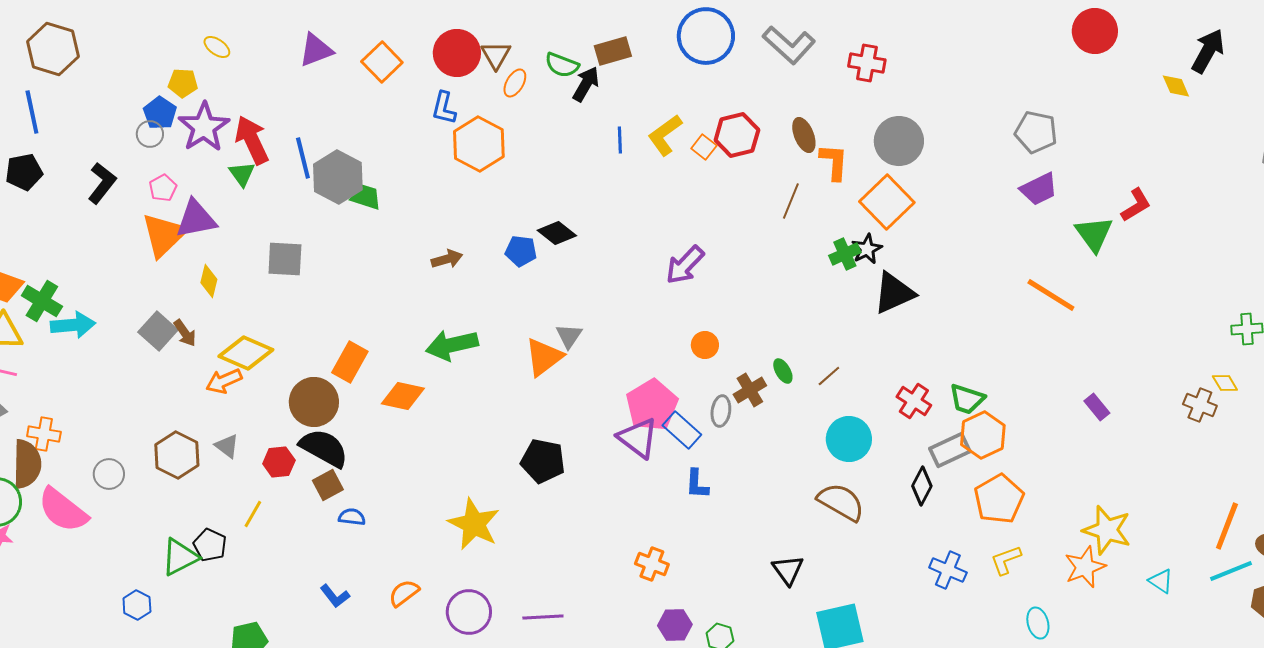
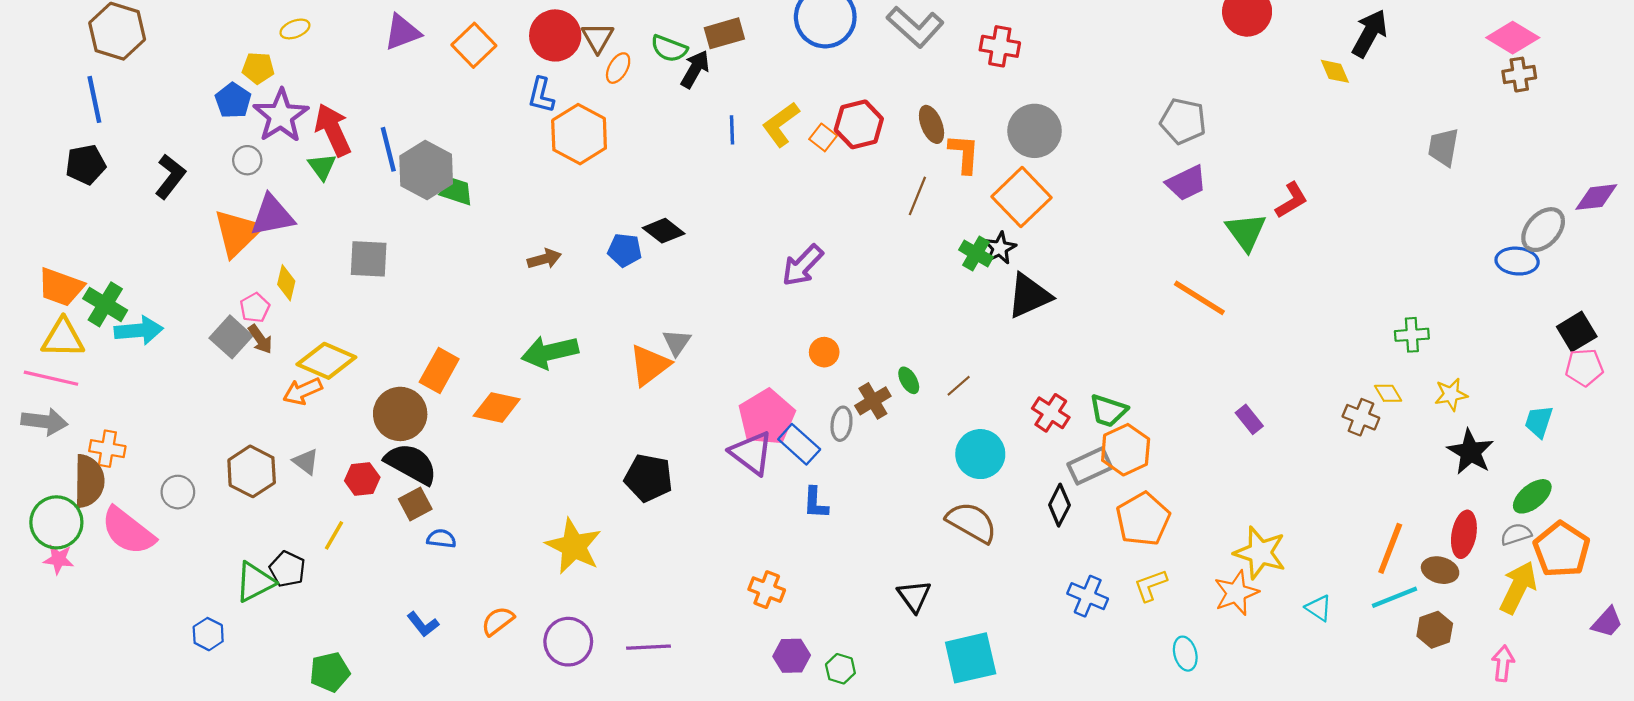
yellow ellipse: (217, 47) -> (295, 29), turned -56
gray circle: (150, 134) -> (247, 160), moved
pink pentagon: (163, 188) -> (255, 308), moved
green cross: (845, 254) -> (976, 253), turned -36

